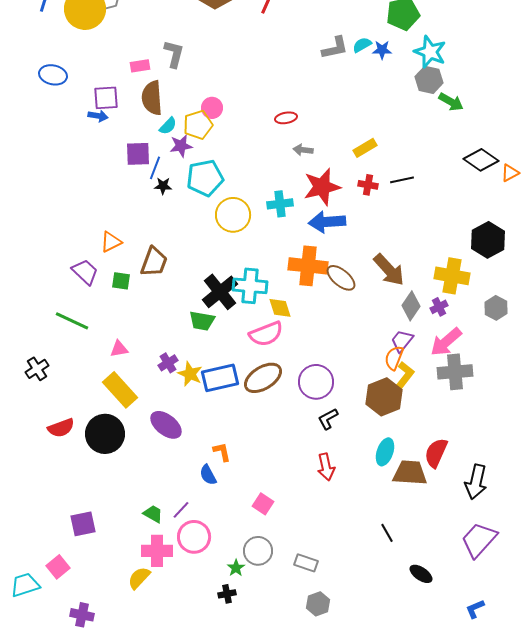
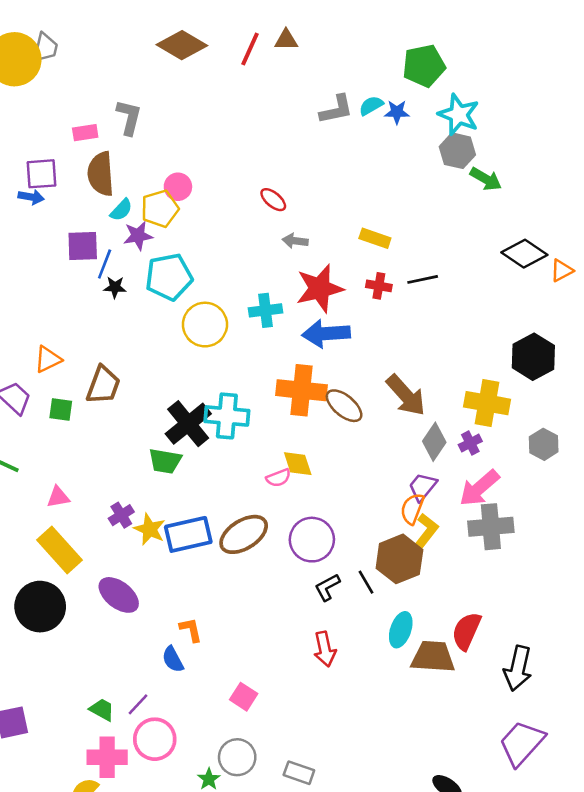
red ellipse: (286, 118) -> (273, 200), turned 50
yellow rectangle: (365, 148) -> (375, 238), turned 50
yellow diamond: (280, 308) -> (298, 464), moved
pink semicircle: (266, 334) -> (278, 478), moved, size x0.6
black line: (387, 533) -> (366, 582), moved

